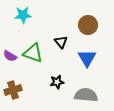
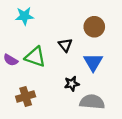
black star: (57, 82) -> (72, 84), moved
brown cross: (13, 90) -> (26, 97), moved

